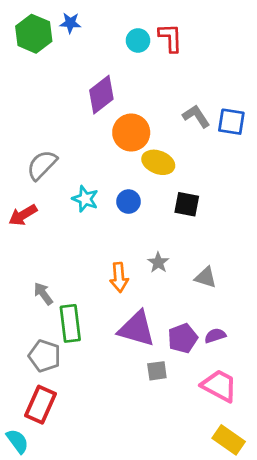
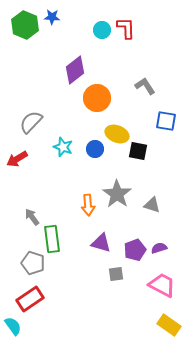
blue square: (231, 122) -> (166, 121), moved
yellow ellipse: (158, 162) -> (117, 134), moved
gray star: (158, 262) -> (117, 194), size x1.8
purple triangle: (137, 329) -> (101, 243), size x0.7
red rectangle: (41, 405) -> (30, 299), turned 32

